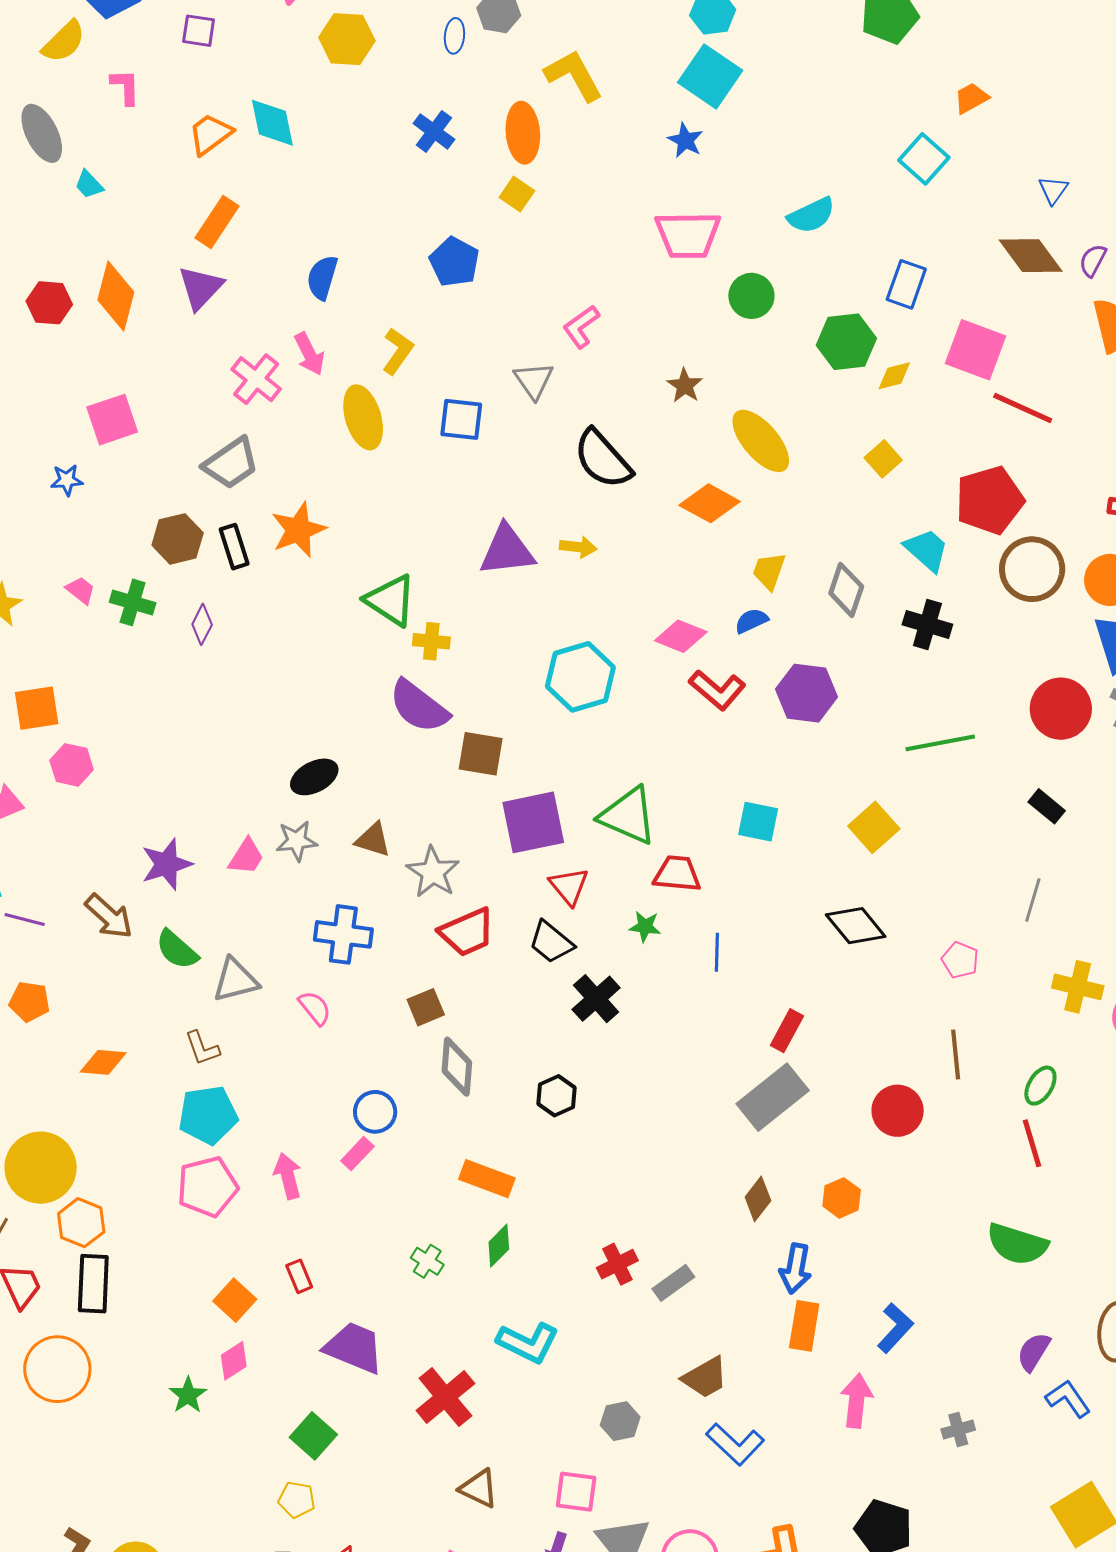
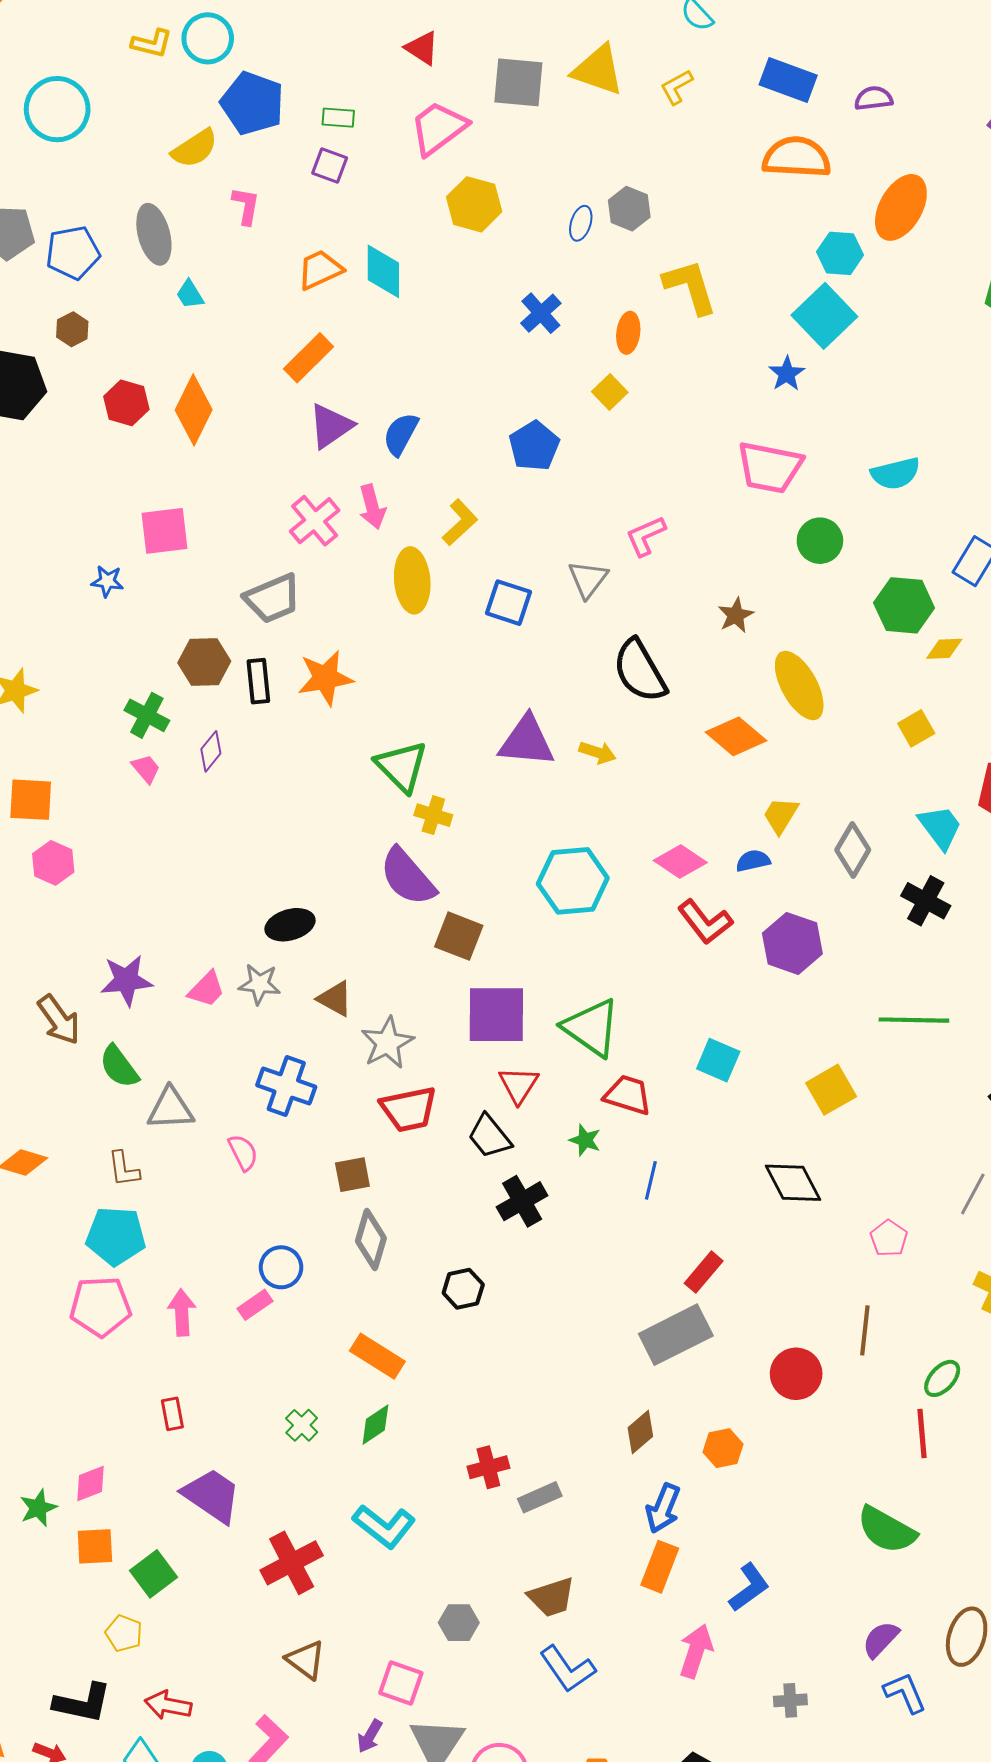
orange ellipse: (523, 133) -> (628, 333), size x0.7
purple triangle: (201, 288) -> (331, 426), moved
pink trapezoid: (81, 590) -> (146, 769), moved
orange square: (235, 1300) -> (95, 1546), moved, turned 33

